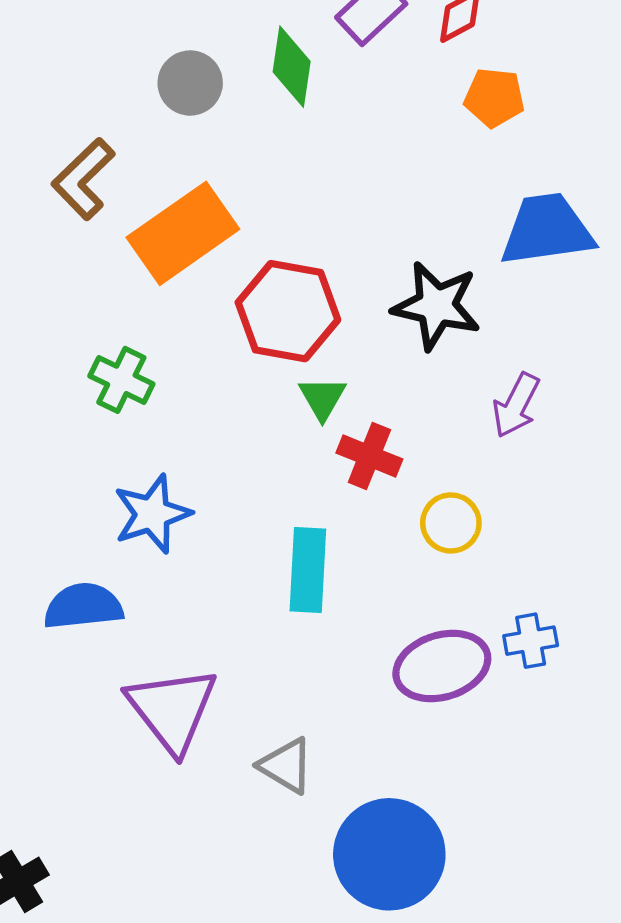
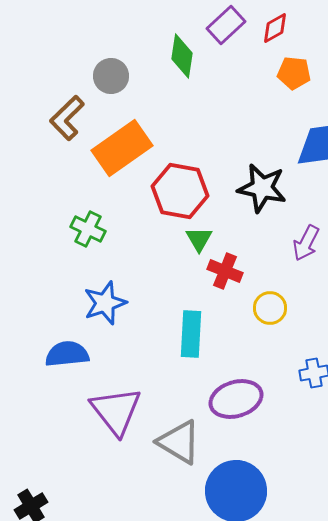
gray circle: (190, 83) -> (111, 76), moved
purple ellipse: (442, 666) -> (236, 399), moved
gray triangle: (286, 766) -> (179, 442), size x1.4

